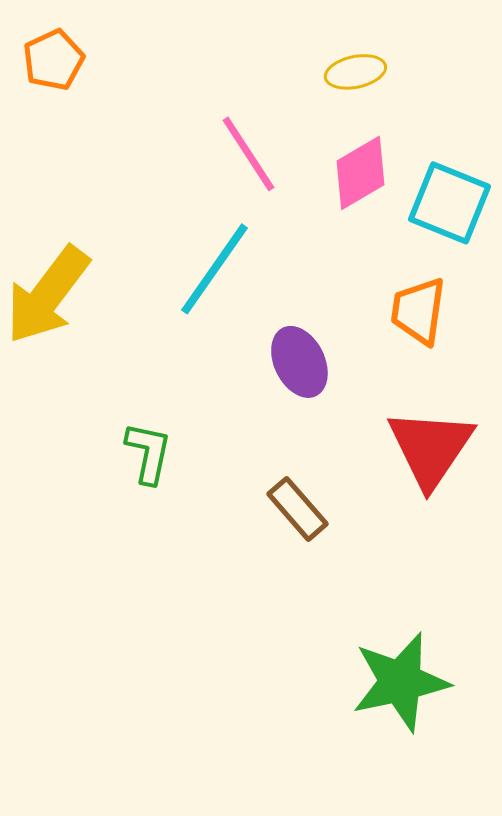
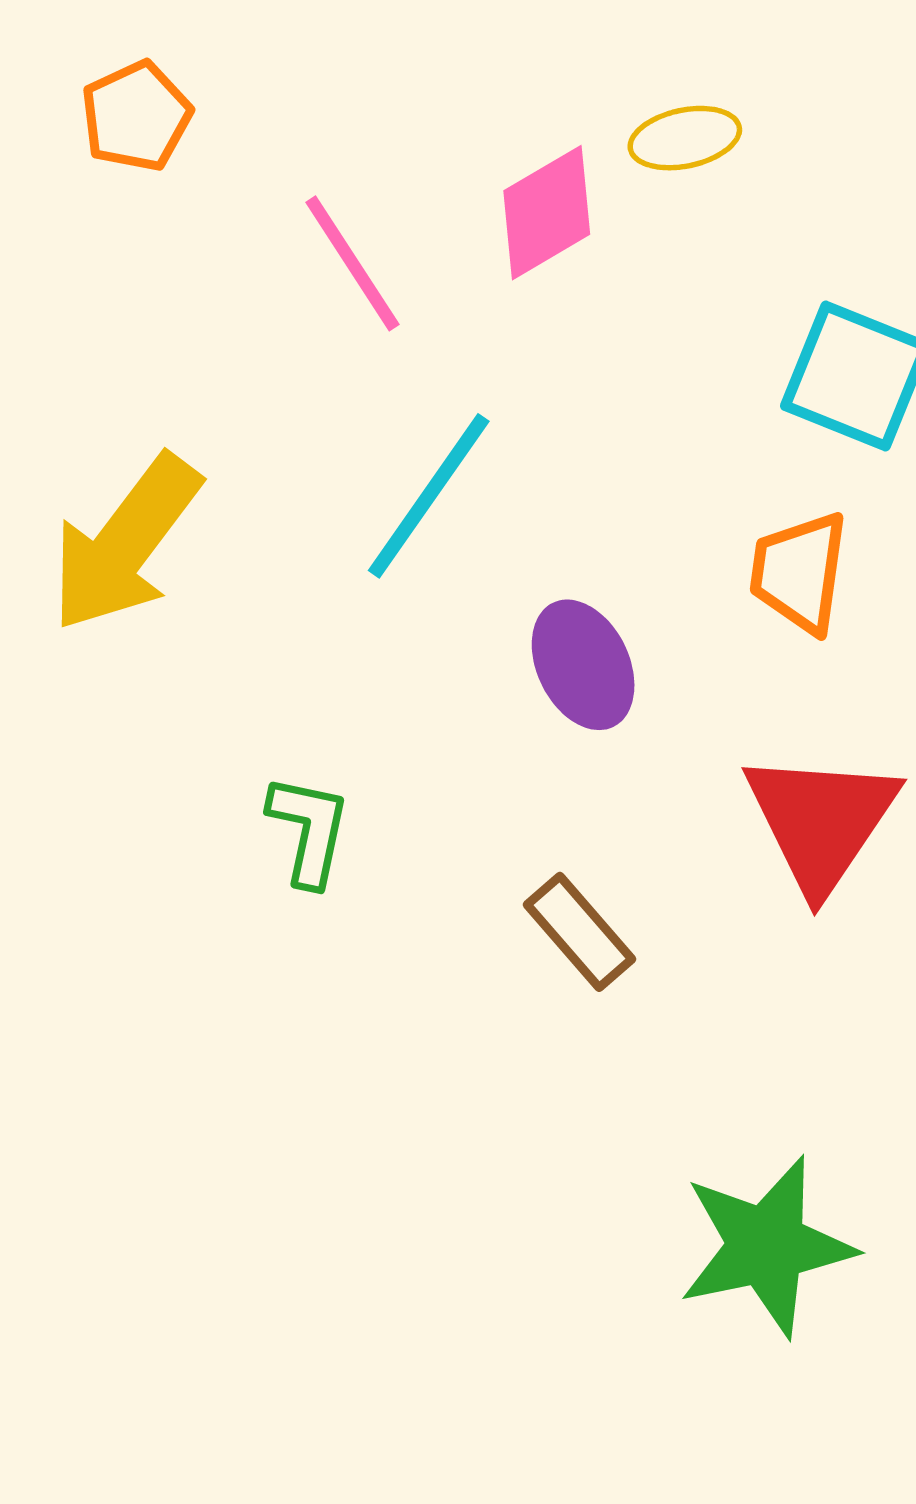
pink line: (248, 154) -> (352, 263), moved
pink diamond: (360, 173) -> (547, 213), moved

